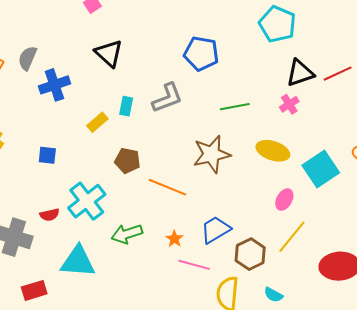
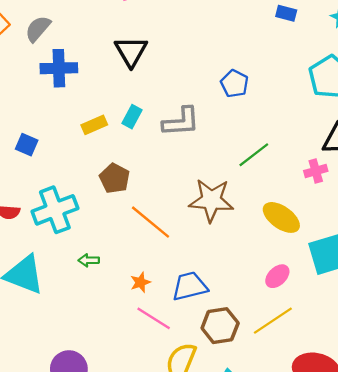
blue pentagon: (201, 54) -> (235, 84), size x0.7
green line: (235, 107) -> (254, 155), turned -44
green arrow: (127, 234) -> (89, 260), size x0.6

